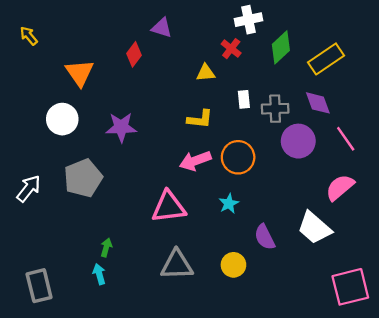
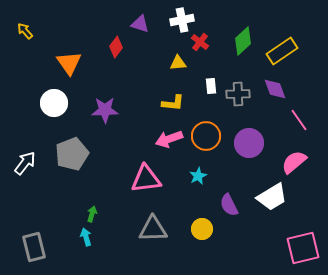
white cross: (248, 20) -> (182, 20), moved
purple circle: (298, 141) -> (249, 143), moved
white trapezoid: (314, 228) -> (272, 197), turned -72

